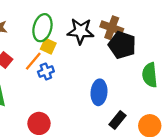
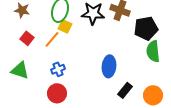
black pentagon: (122, 45) -> (146, 28), moved, turned -30
blue cross: (46, 72) -> (58, 69), moved

